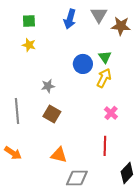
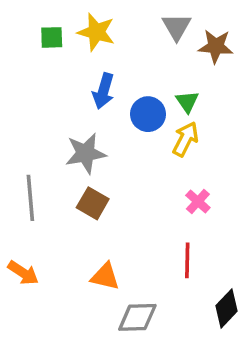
blue arrow: (70, 19) -> (103, 91), moved
yellow star: (29, 45) -> (96, 32), moved, size x1.5
gray star: (48, 86) -> (86, 153), size x1.6

